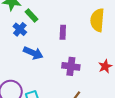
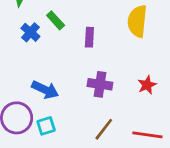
green rectangle: (31, 16) -> (56, 20), moved
blue arrow: (33, 53) -> (45, 90), moved

